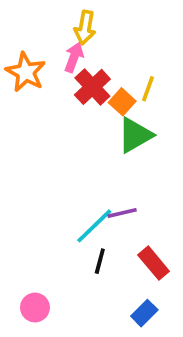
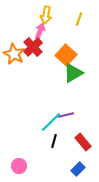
orange star: (26, 72) -> (14, 54), moved
red cross: (92, 87) -> (33, 47), moved
yellow line: (148, 89) -> (79, 19), moved
orange square: (122, 102) -> (66, 55), size x1.5

